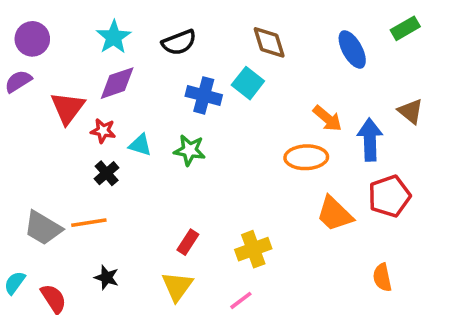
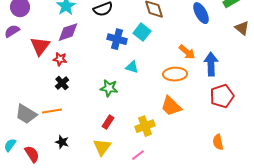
brown triangle: (411, 111) -> (242, 28), moved
cyan triangle: (140, 145) -> (132, 67), moved
green star: (190, 150) -> (109, 88), moved
orange trapezoid: (335, 214) -> (171, 106), moved

